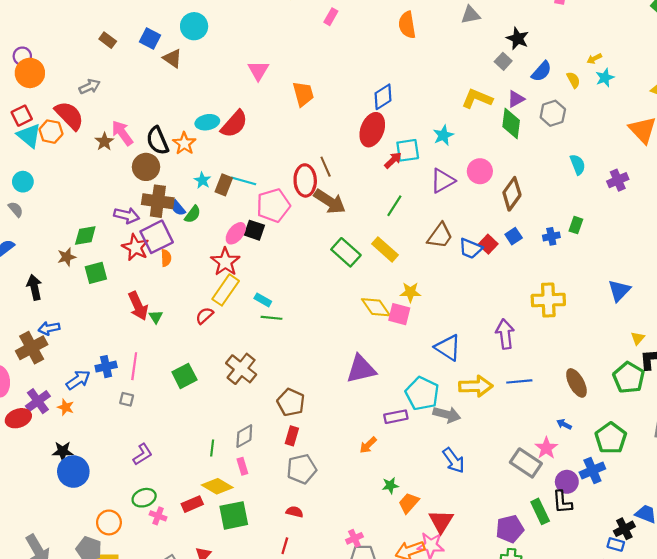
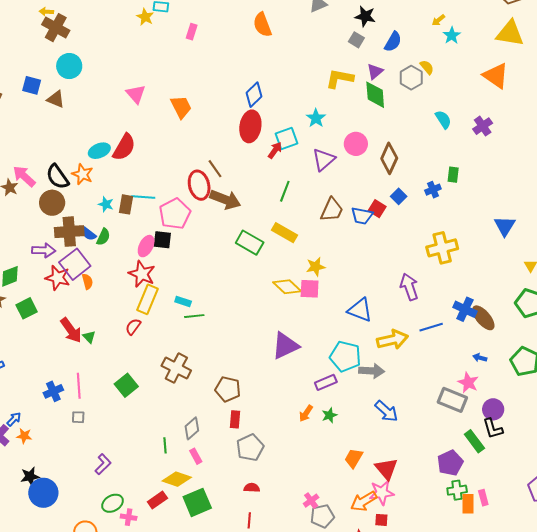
yellow semicircle: (573, 80) -> (427, 67), moved
blue arrow: (78, 380) -> (14, 419), moved, size x0.7
blue cross: (592, 470) -> (465, 309), moved, turned -30
green star: (390, 486) -> (329, 415), moved

